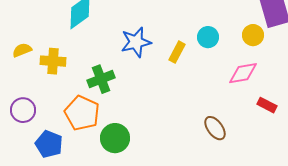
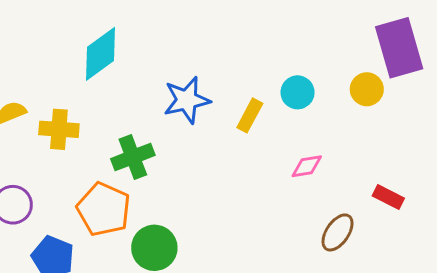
pink diamond: (243, 73) -> (307, 166), moved, size x0.7
brown ellipse: (215, 128) -> (338, 232), moved, turned 70

